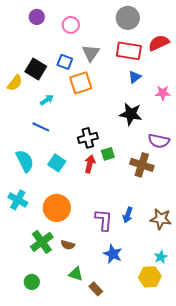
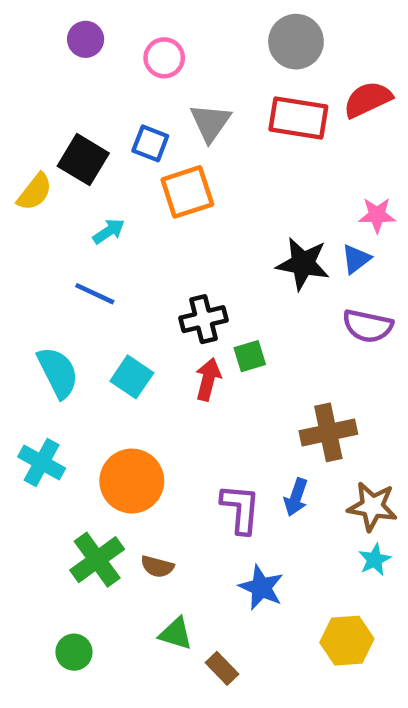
blue triangle: (135, 77) -> (356, 259), moved
brown cross: (142, 165) -> (328, 432), moved, turned -30
cyan star: (161, 257) -> (375, 560), moved

